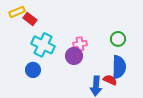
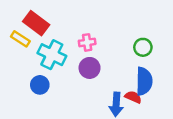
yellow rectangle: (17, 12) -> (20, 39), moved, turned 56
red rectangle: (30, 19) -> (36, 23), size x1.5
pink cross: (80, 44) -> (87, 42), moved

